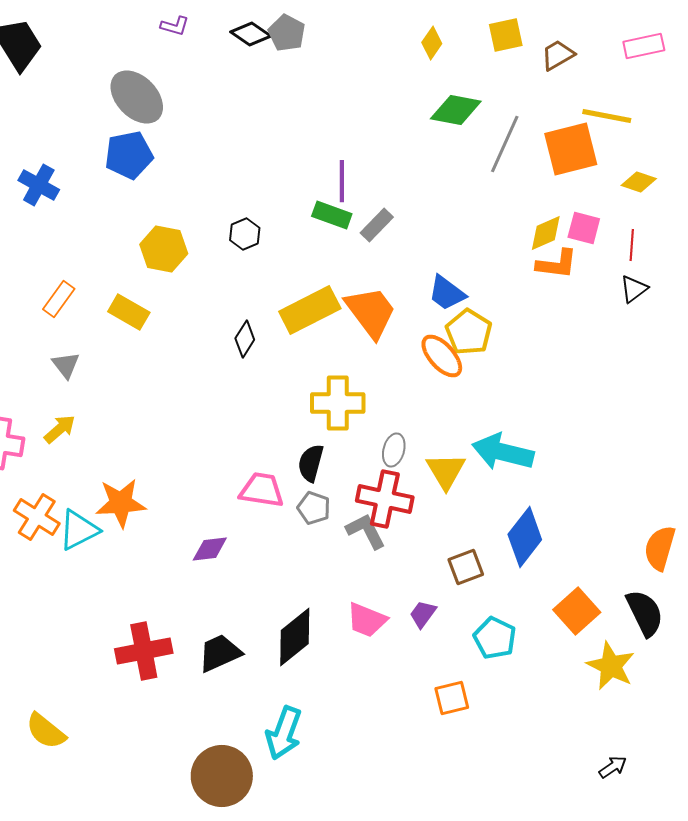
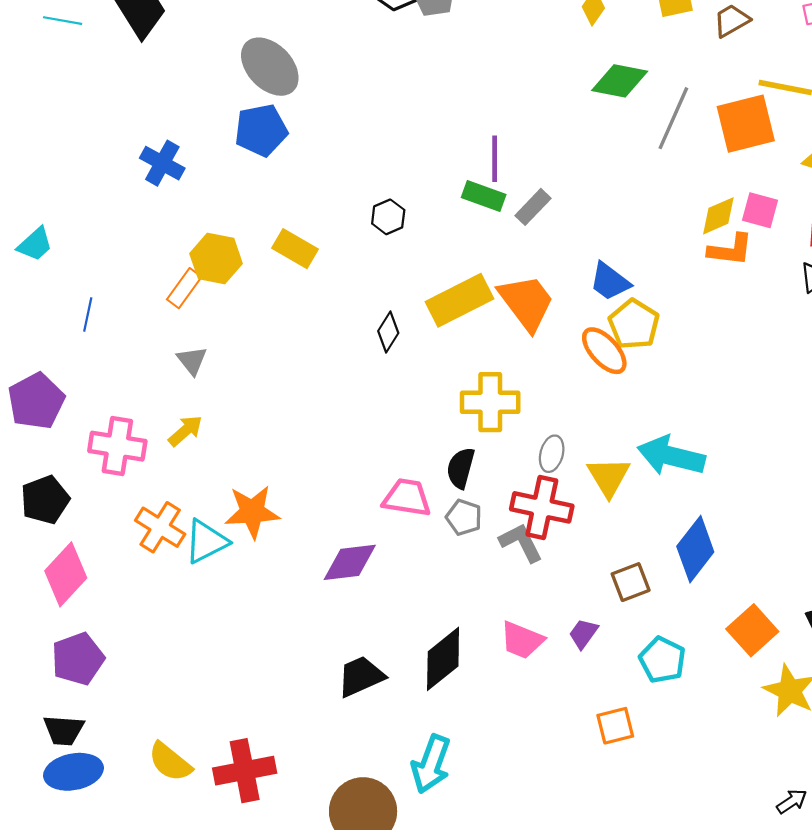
yellow hexagon: (164, 249) -> (216, 259), moved
yellow rectangle: (129, 312) -> (295, 249), moved
purple diamond: (210, 549) -> (350, 562), size x1.4
red cross: (144, 651) -> (245, 771), moved

